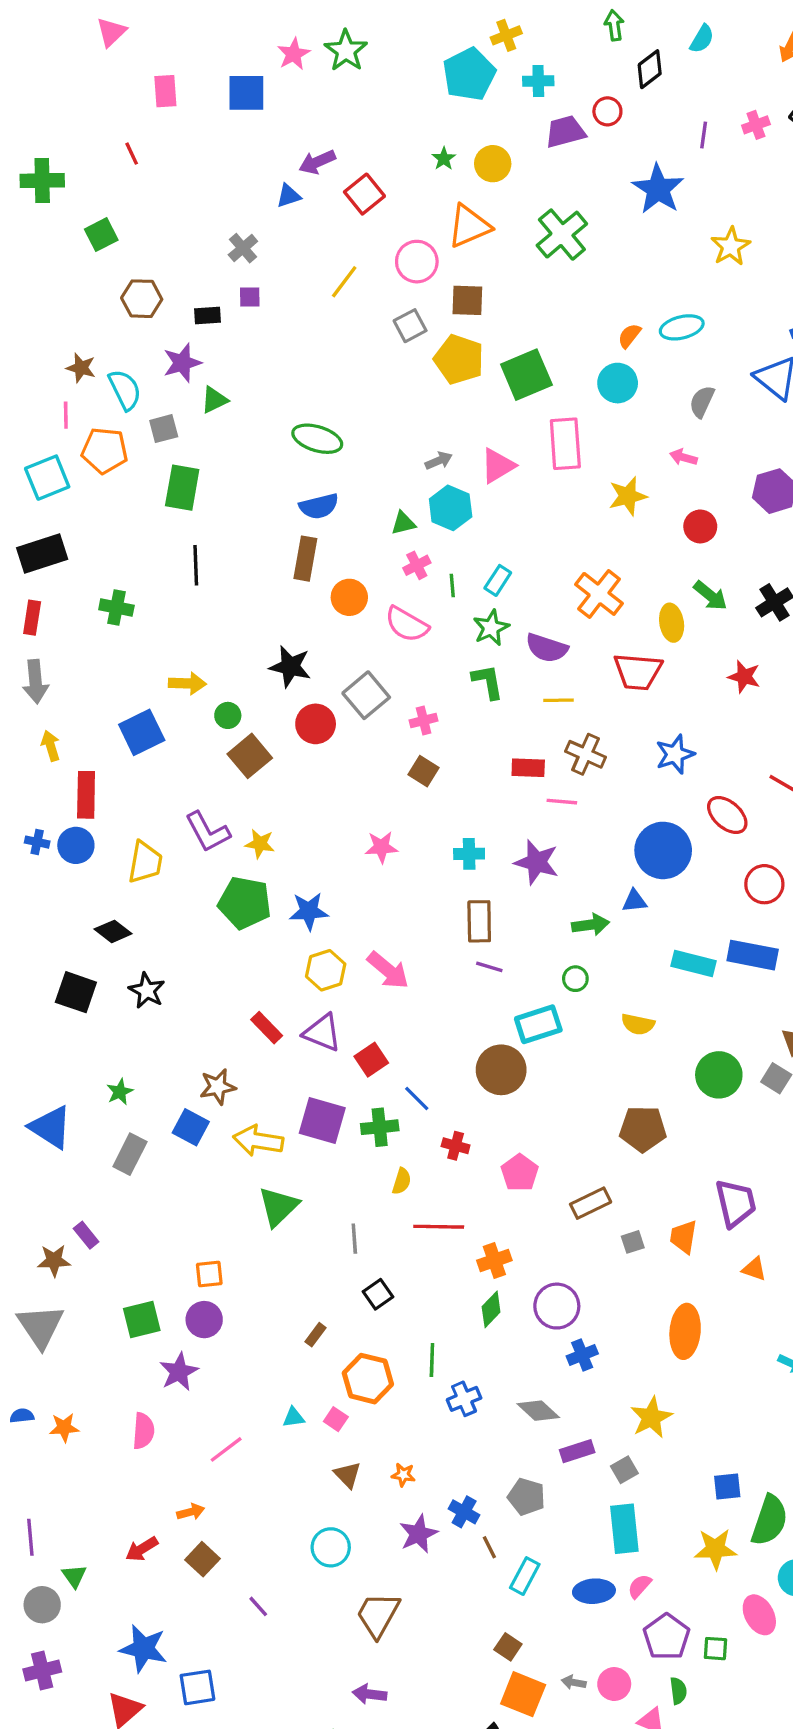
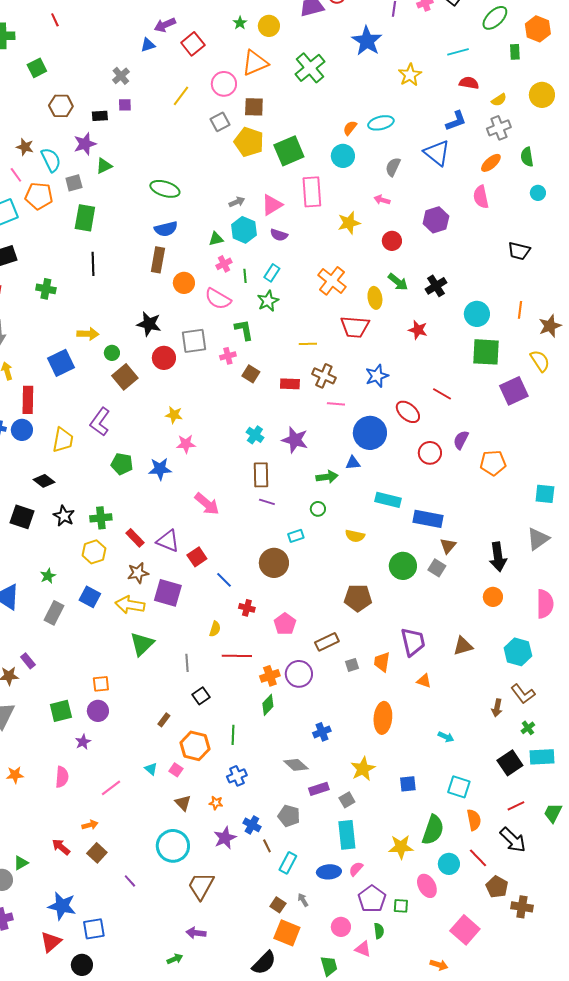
pink line: (66, 415) -> (16, 175), turned -35
purple semicircle: (547, 648) -> (279, 235), moved, size x0.7
green L-shape: (488, 682) -> (244, 330), moved
gray square: (366, 695) -> (194, 341), turned 32
brown square: (424, 771) -> (251, 374), moved
pink line: (562, 802) -> (336, 404), moved
purple L-shape: (208, 832) -> (100, 422), turned 64
yellow star: (260, 844) -> (174, 415), moved
pink star: (381, 847) -> (186, 444), moved
cyan cross: (469, 854) -> (255, 435), turned 36
green pentagon: (245, 903) -> (122, 464), size x0.7
blue rectangle: (753, 955) -> (428, 519), moved
yellow hexagon: (326, 970) -> (94, 552), moved
cyan rectangle: (538, 1024) -> (296, 536), size x0.6
brown star: (218, 1087) -> (138, 573), moved
green cross: (380, 1127) -> (101, 518), moved
purple circle: (557, 1306) -> (299, 674), moved
purple star: (179, 1372) -> (83, 742), size x0.7
blue cross: (464, 1399) -> (237, 776), moved
cyan triangle: (294, 1417) -> (151, 769), turned 48
blue square: (727, 1487) -> (408, 784), moved
cyan circle: (331, 1547) -> (173, 846), size x1.4
red arrow: (142, 1549) -> (61, 847), turned 72
green triangle: (74, 1576) -> (21, 863), turned 35
gray arrow: (574, 1682) -> (303, 900), moved, turned 48

